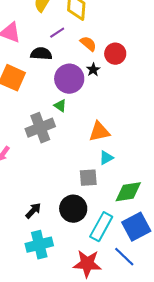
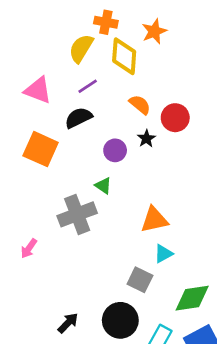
purple line: (57, 33) -> (88, 86), moved
black semicircle: (41, 54) -> (78, 118), turned -30
purple circle: (69, 79) -> (115, 150), size x0.6
gray square: (88, 178) -> (140, 280), turned 30

